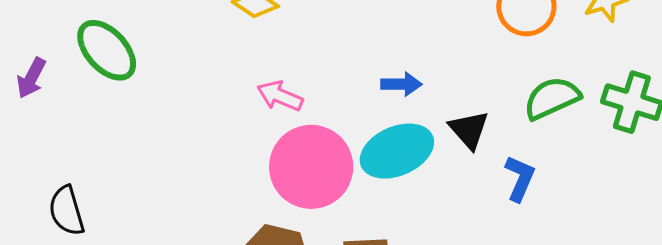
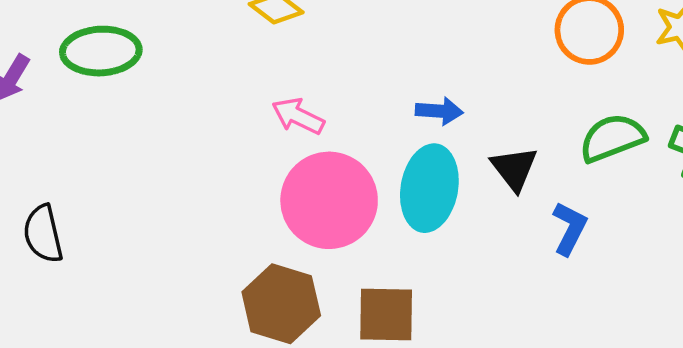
green ellipse: (107, 50) -> (101, 51), turned -54
cyan ellipse: (397, 151) -> (429, 188), turned -60

